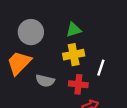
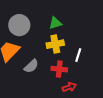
gray semicircle: (45, 81) -> (31, 66), turned -56

